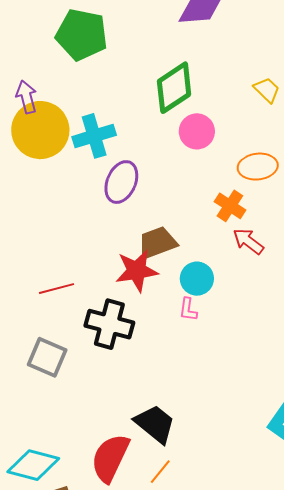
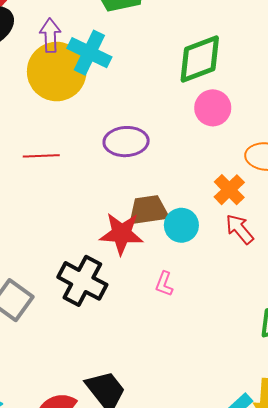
cyan cross: (94, 136) -> (89, 53), moved, turned 30
purple ellipse: (121, 182) -> (126, 142), turned 51
cyan circle: (197, 279) -> (181, 225), moved
red line: (57, 289) -> (41, 156), moved

